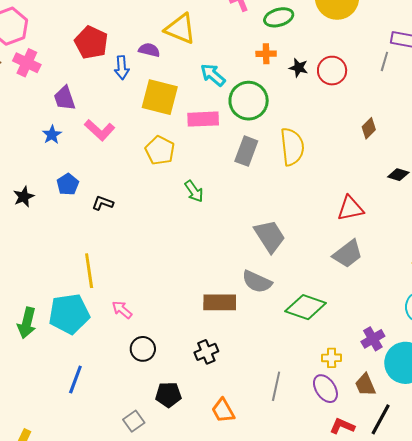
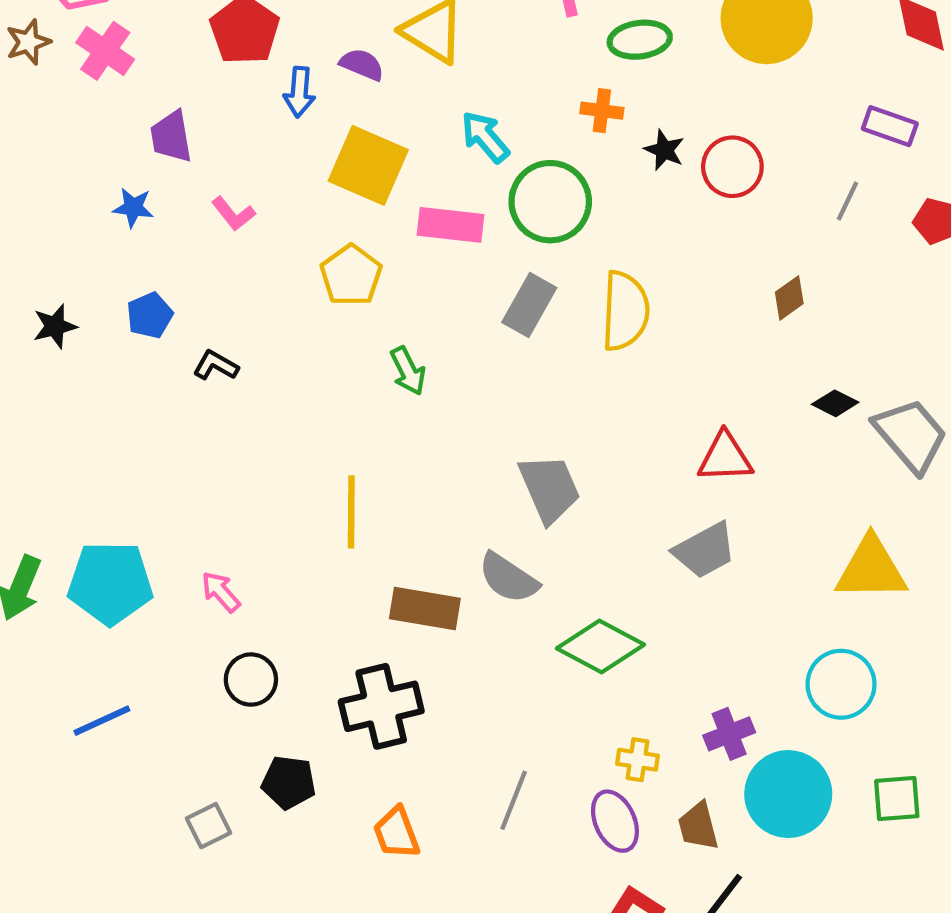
gray line: (384, 61) -> (848, 201), moved
pink L-shape: (100, 130) -> (233, 214), size x0.7
blue star: (52, 135) -> (133, 208), turned 30
yellow line: (89, 271) -> (351, 512), moved
black cross: (206, 352) -> (381, 706), size x1.6
blue line: (75, 380) -> (102, 721), turned 36

